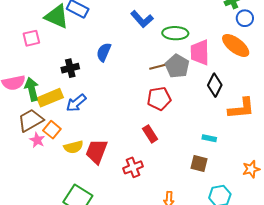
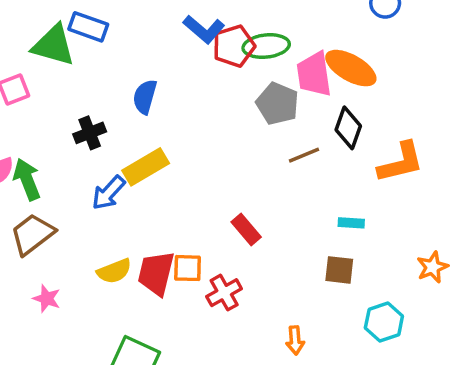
orange ellipse: (236, 45) -> (351, 68), moved
brown line: (158, 67) -> (304, 155), moved
yellow rectangle: (50, 98) -> (146, 167), moved
red pentagon: (159, 99) -> (234, 46), moved
orange square: (52, 130) -> (188, 268), moved, turned -30
pink star: (37, 140) -> (47, 299), moved

